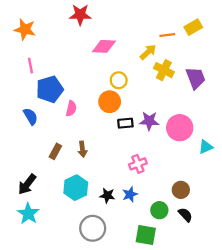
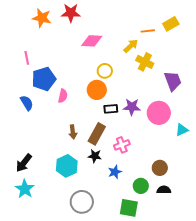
orange star: (25, 29) -> (42, 18), moved
purple trapezoid: (196, 78) -> (173, 81), moved
brown rectangle: (55, 151) -> (97, 134), moved, size x1.5
black star: (107, 196) -> (95, 156), moved
black semicircle: (185, 215) -> (164, 190), turned -48

